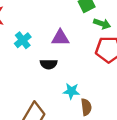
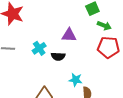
cyan cross: (23, 40) -> (39, 48), moved

